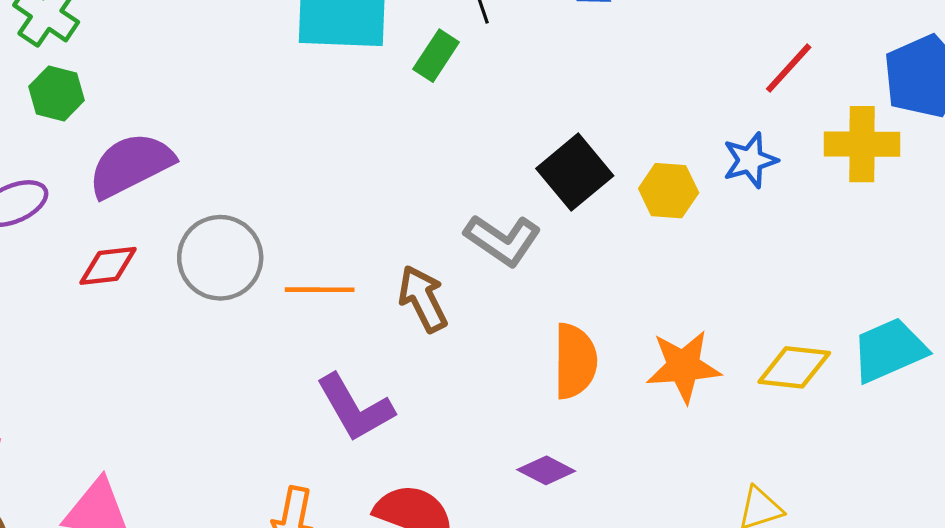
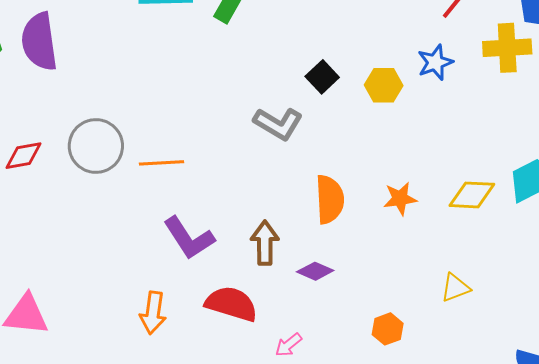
purple semicircle: (131, 165) -> (39, 42), moved, turned -68
black square: (575, 172) -> (322, 77), size x0.7
brown arrow: (423, 299) -> (265, 243), moved, turned 30
orange star: (683, 366) -> (400, 199), size x0.7

